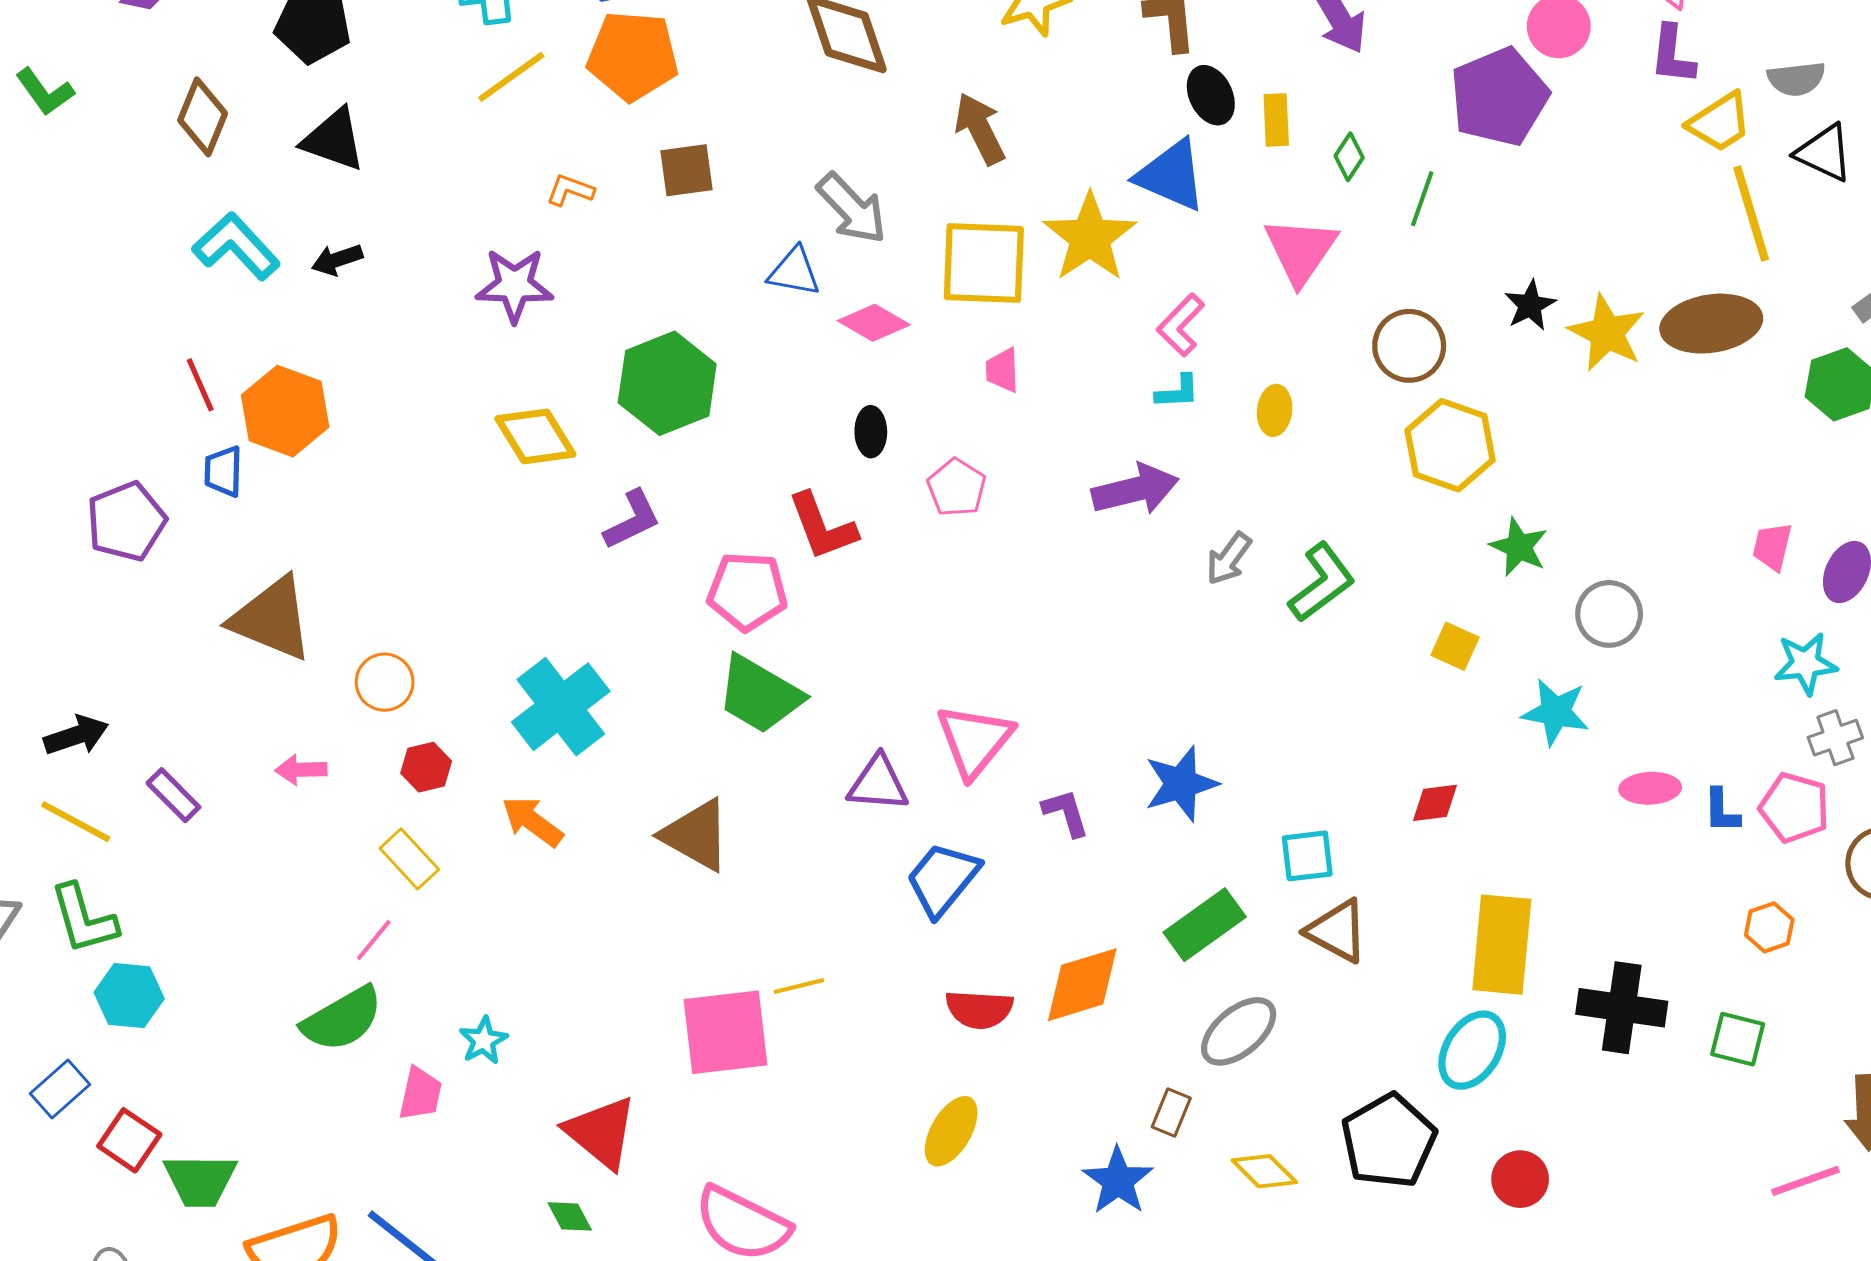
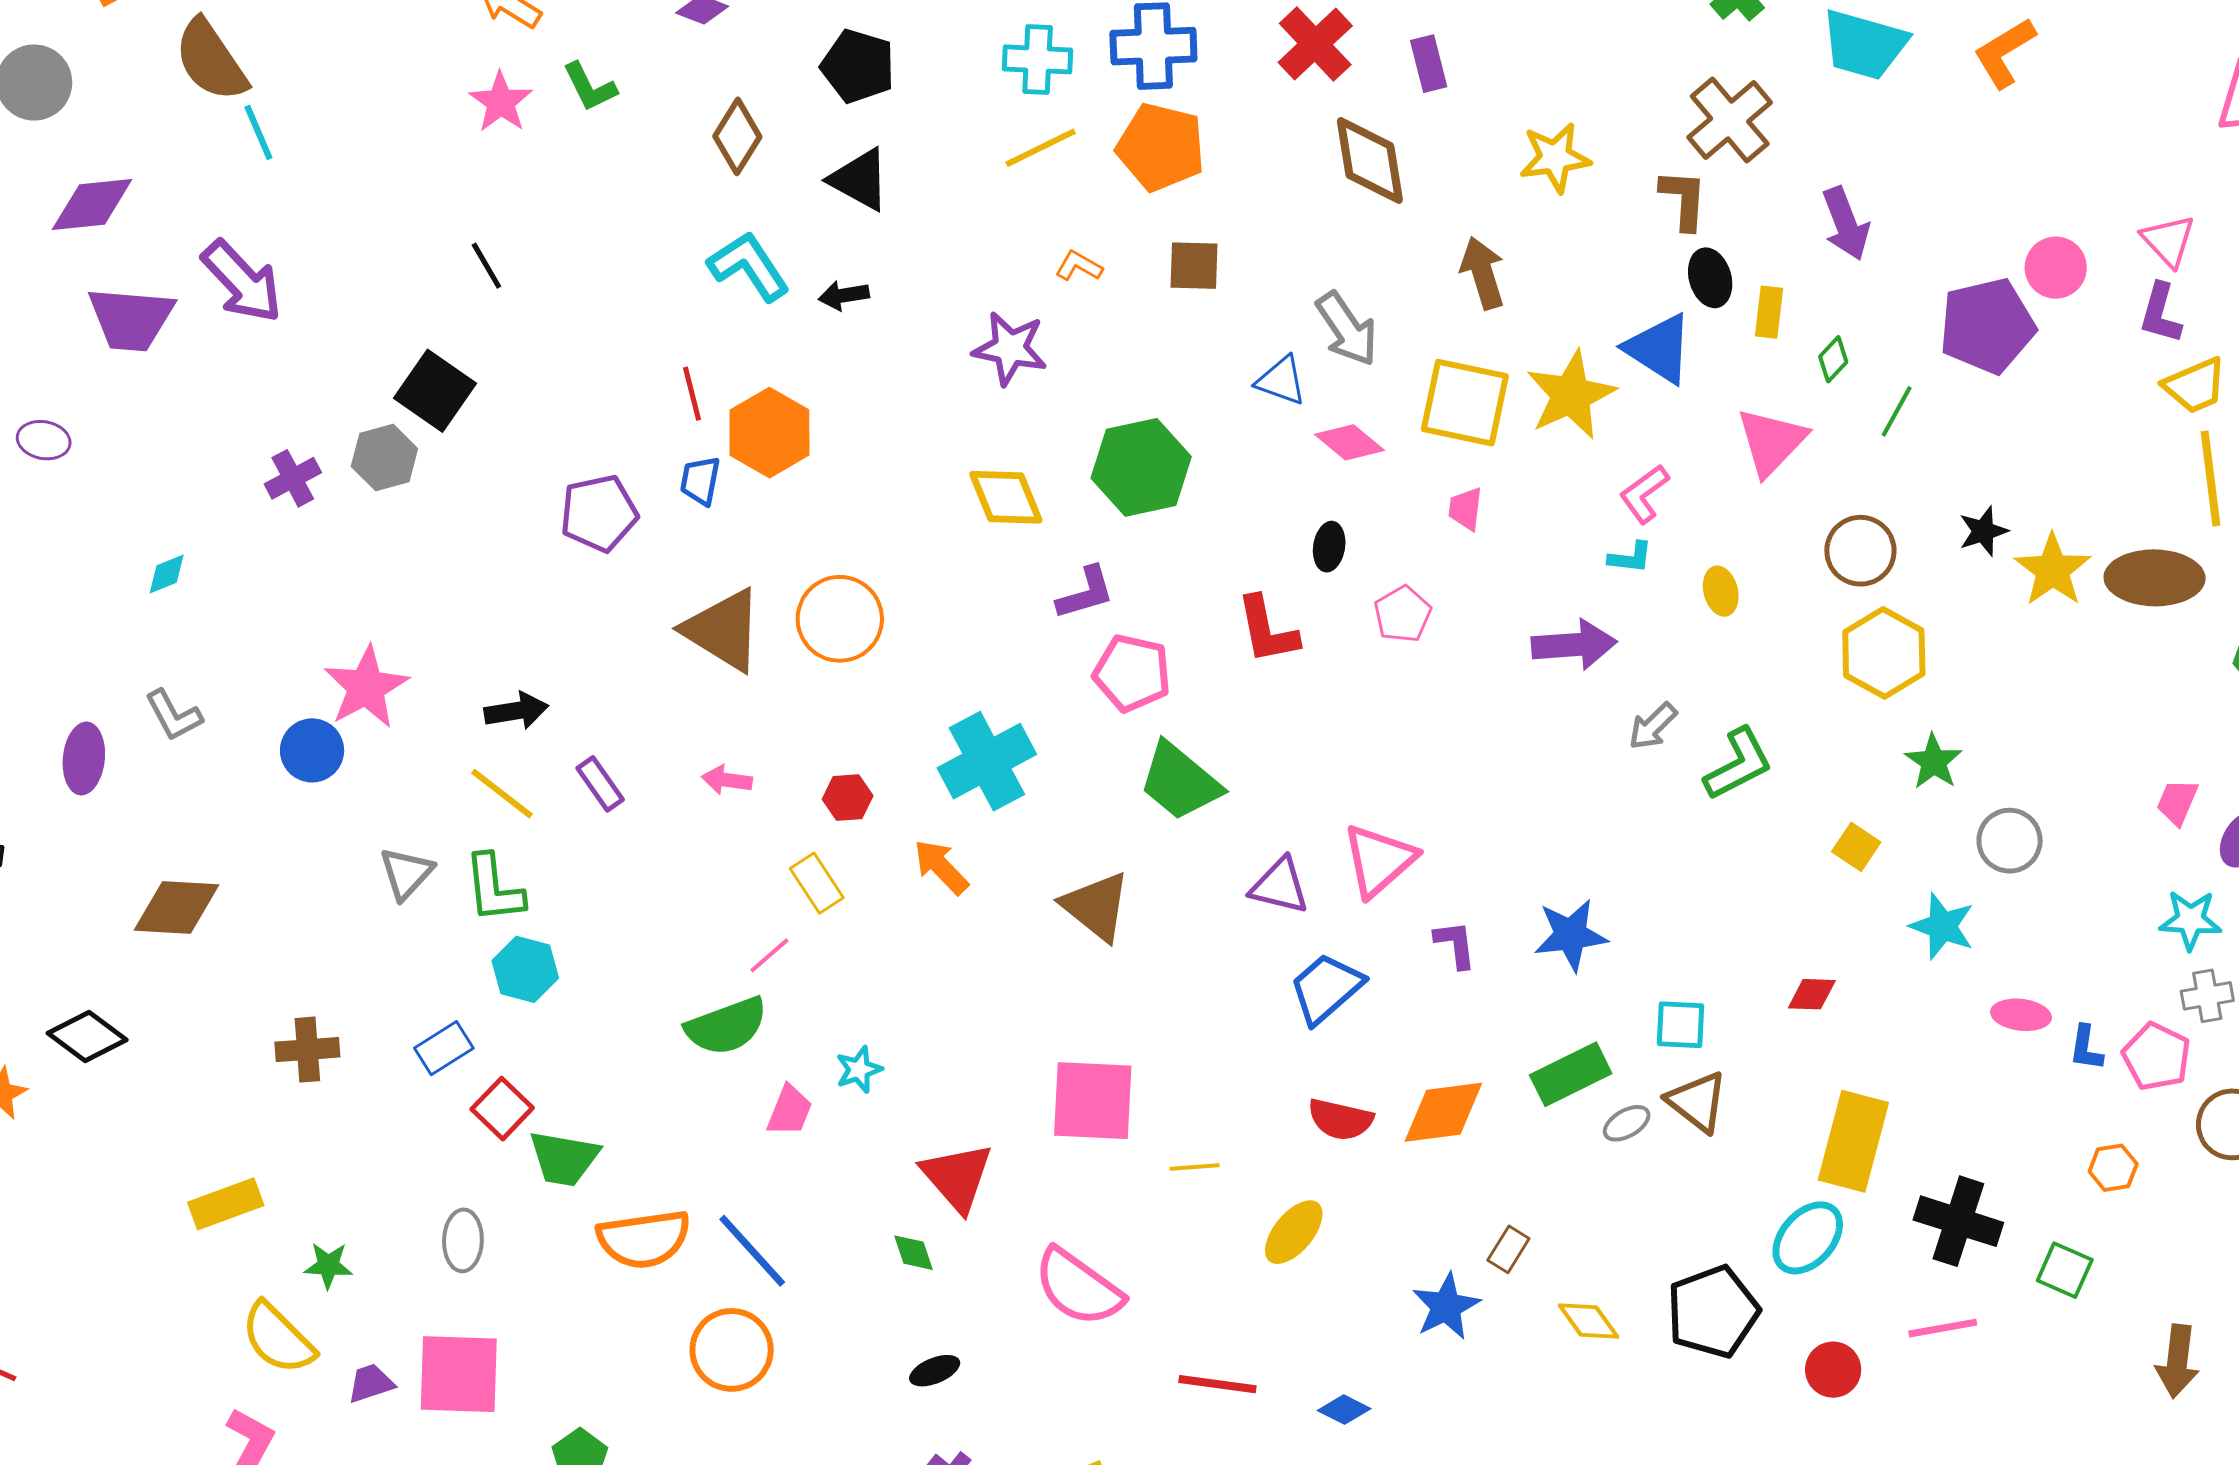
yellow ellipse: (1275, 410) -> (1721, 591), turned -30
pink pentagon: (747, 591) -> (1132, 673), moved
orange circle: (385, 682) -> (840, 619), moved, size x1.5
yellow line: (799, 986) -> (1195, 1167), moved
gray ellipse: (1239, 1031) -> (1627, 1123), moved, size x0.6
pink line: (1805, 1181) -> (1943, 1328), moved

